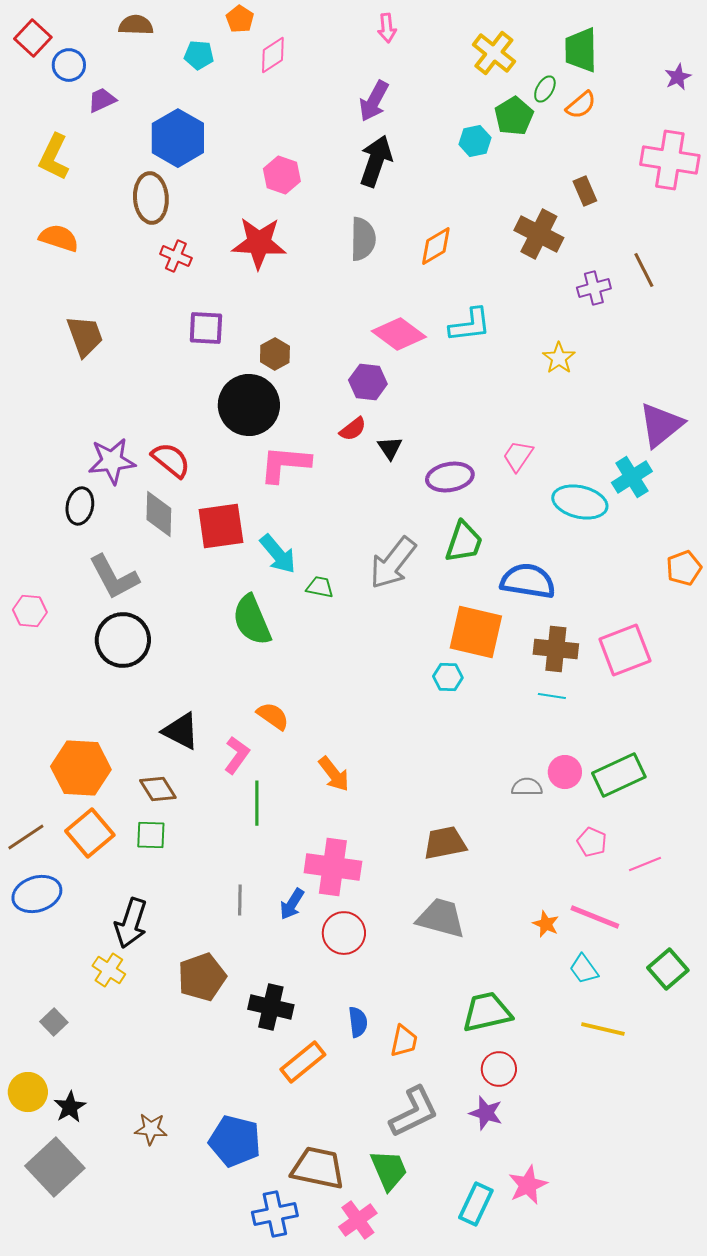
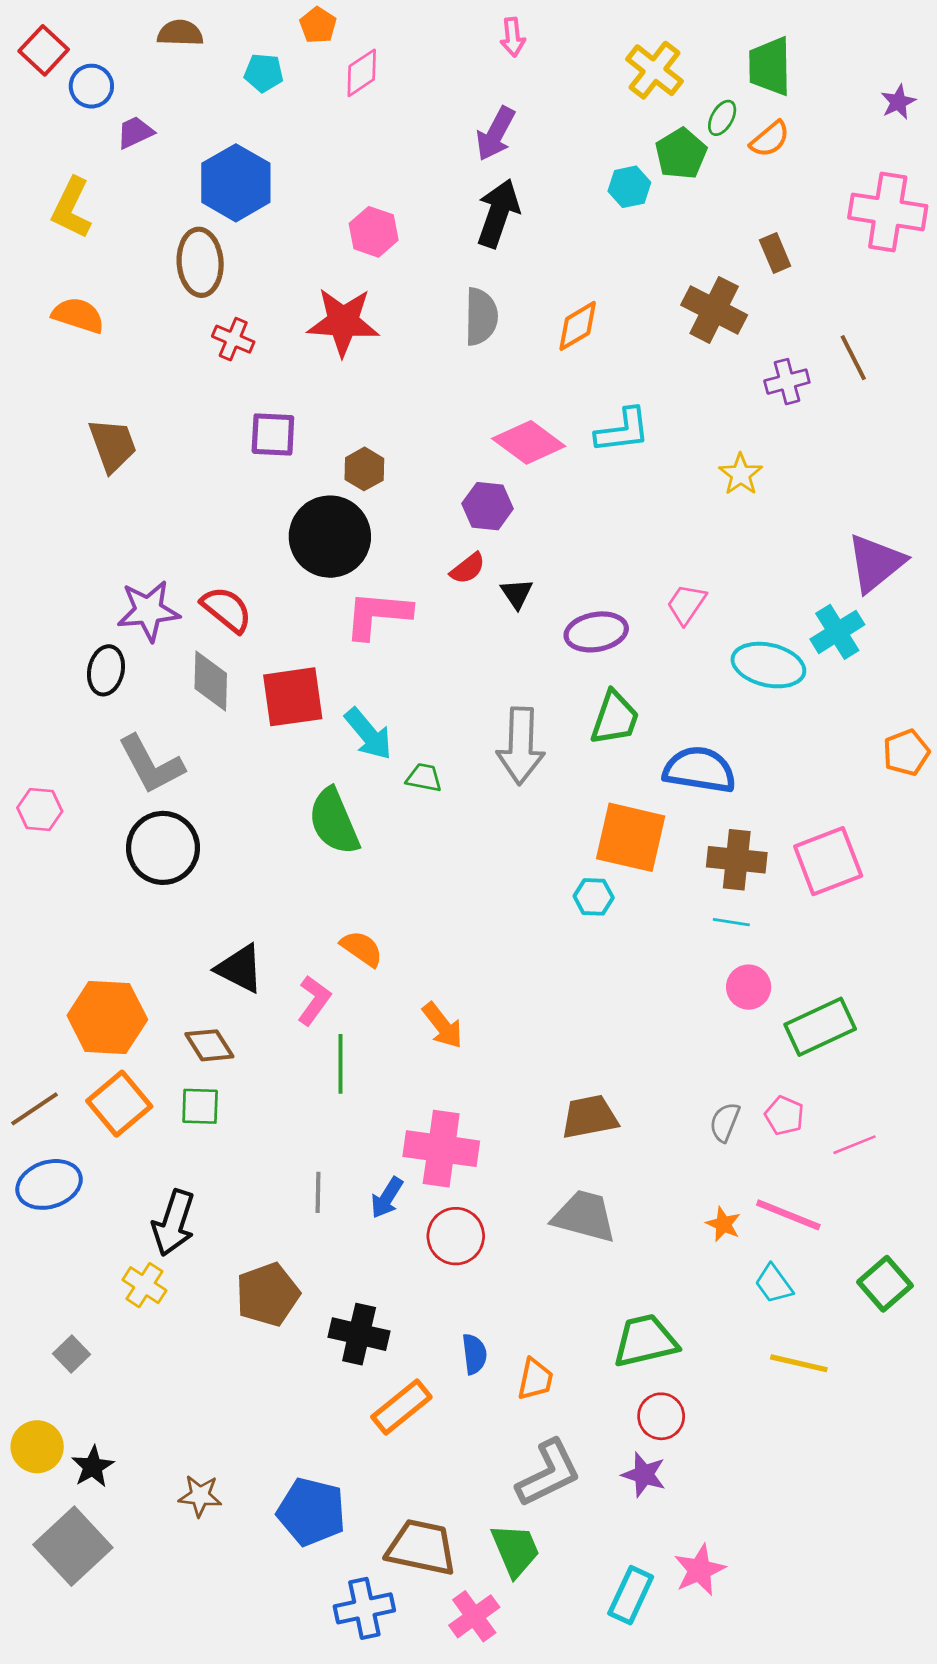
gray arrow: (393, 563) -> (521, 746), turned -36
pink circle: (565, 772) -> (749, 987), moved
gray semicircle: (527, 787) -> (725, 1122), moved, turned -68

